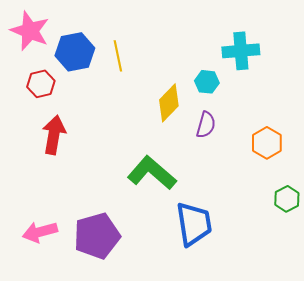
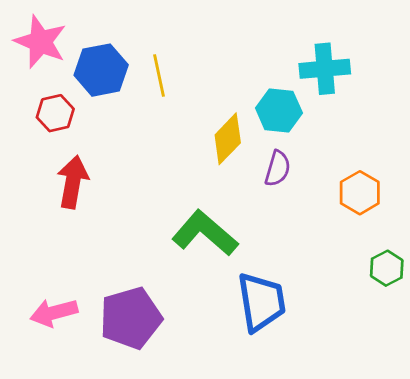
cyan hexagon: (207, 82) -> (279, 110), size x1.4

